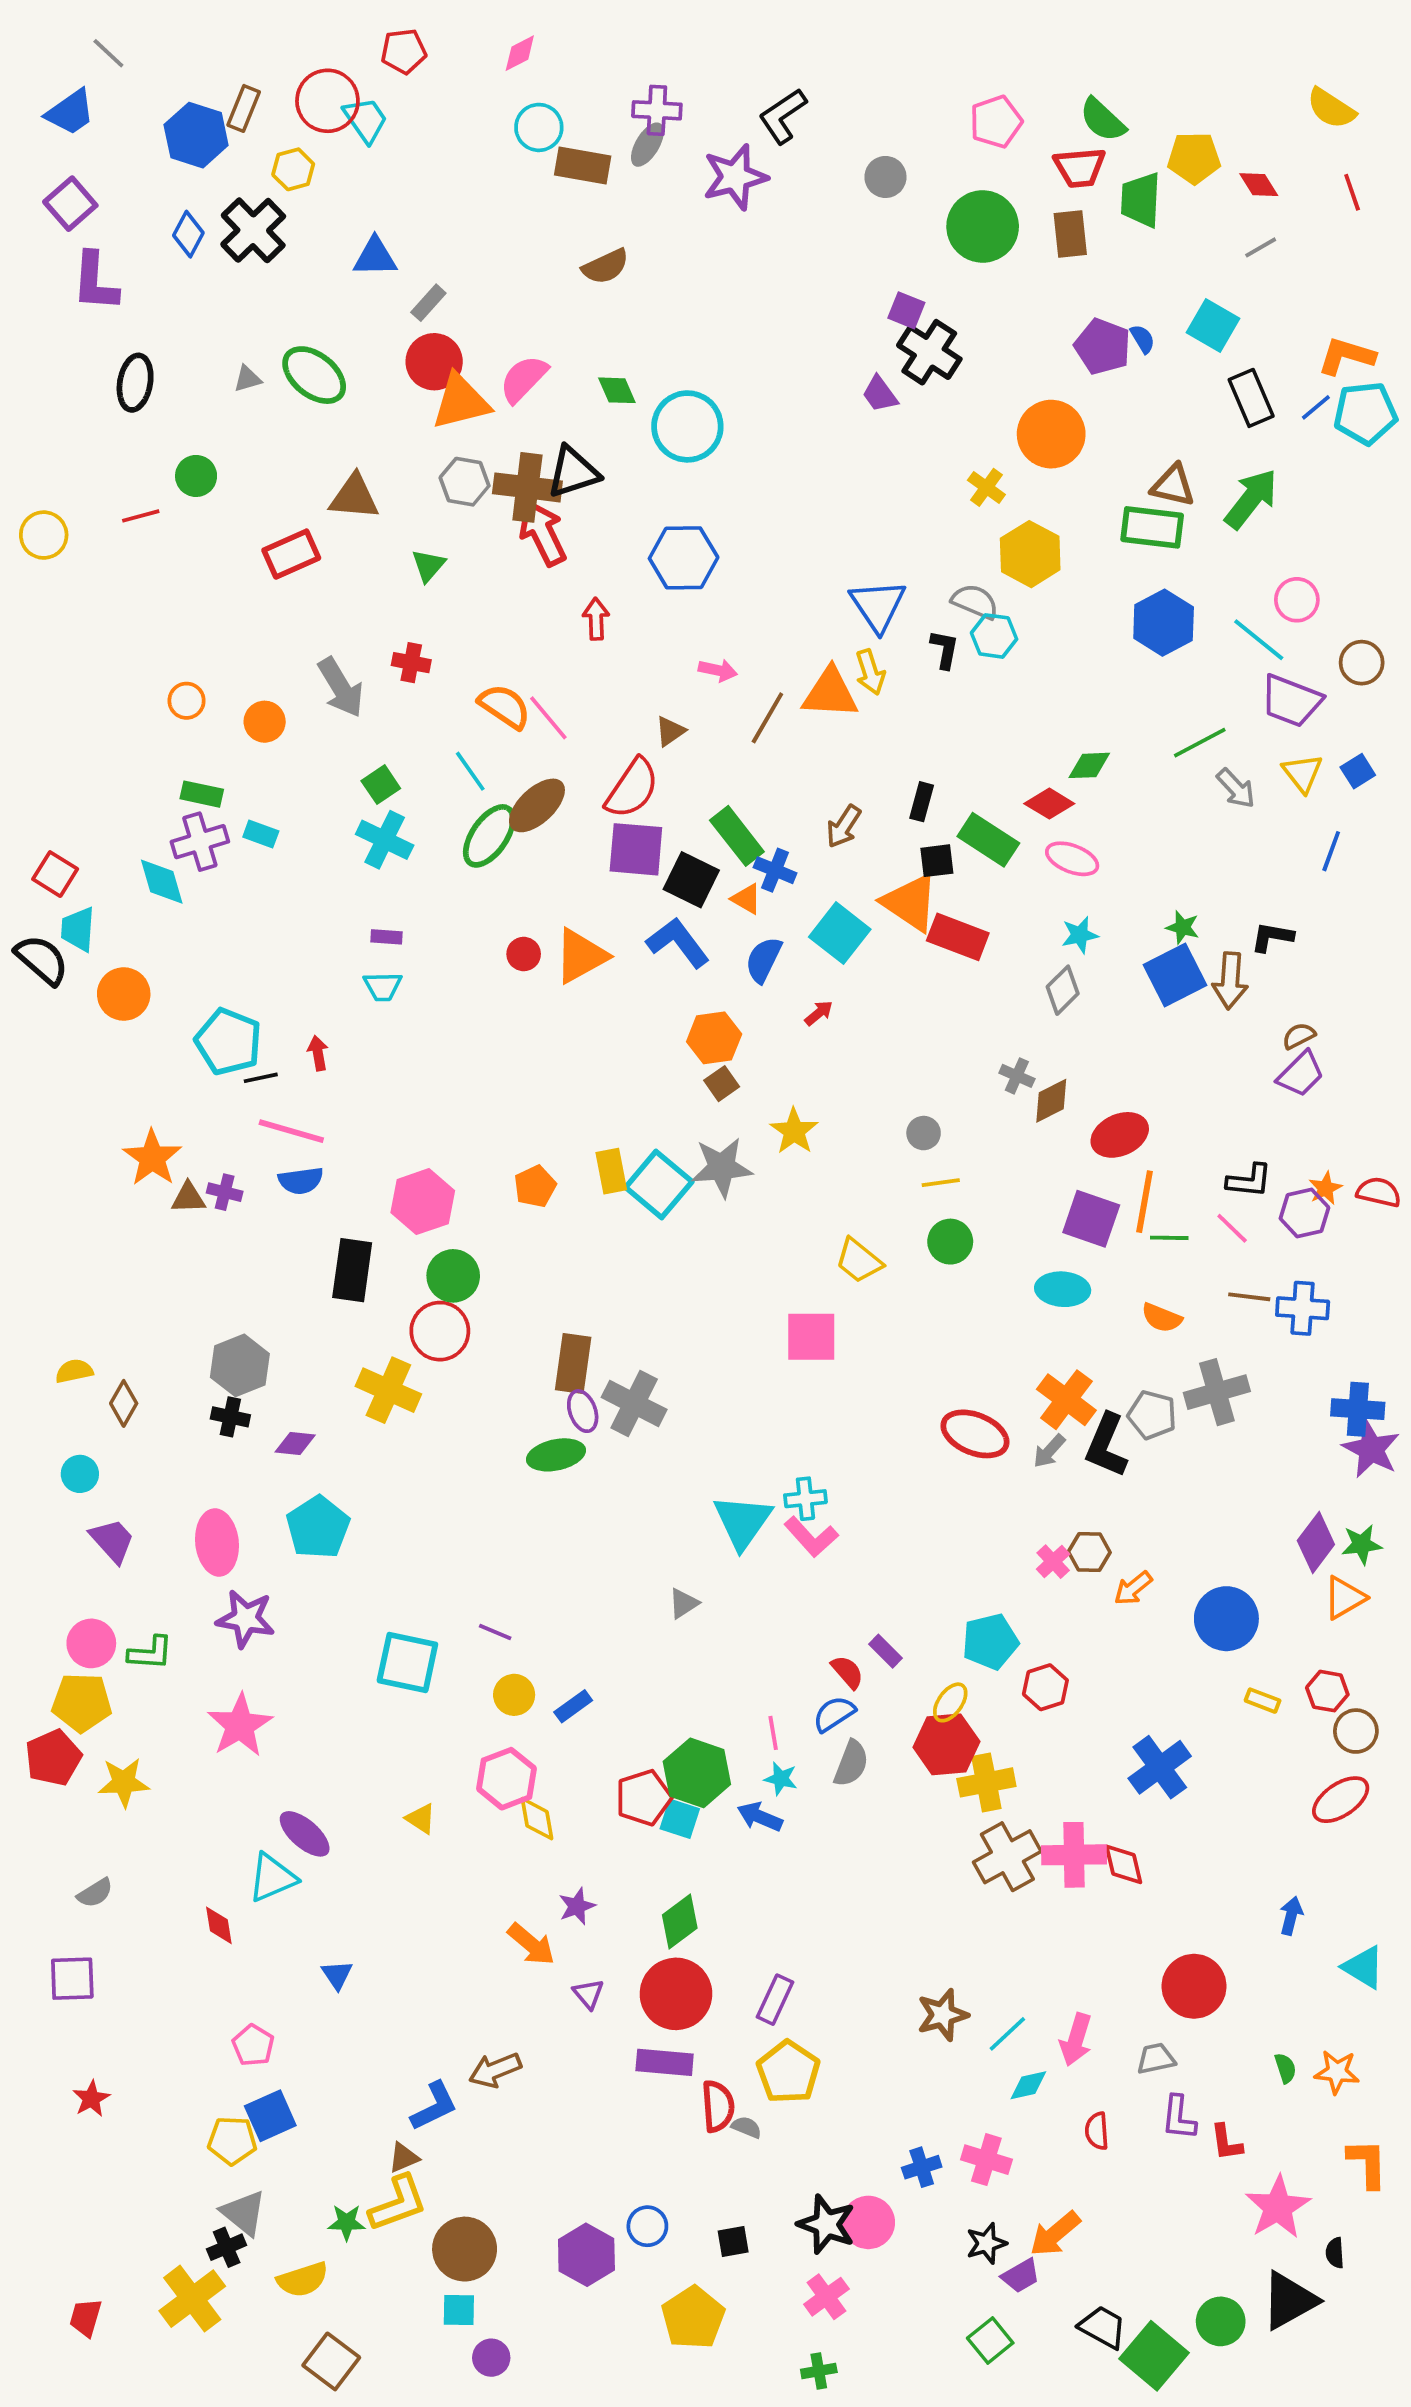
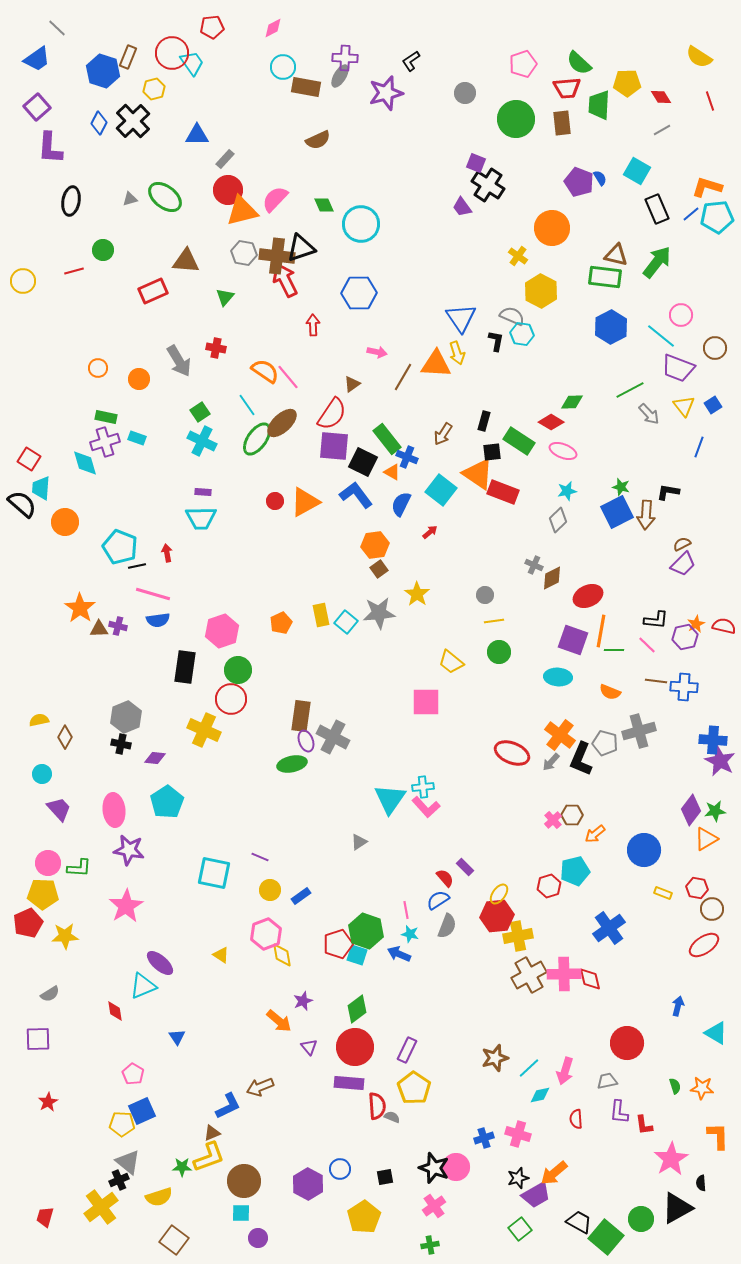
black L-shape: (783, 116) -> (411, 61), size x0.7
cyan trapezoid: (383, 986) -> (201, 518), size x1.5
cyan square: (659, 1184) -> (346, 622), size x0.7
cyan pentagon: (990, 1642) -> (575, 871), moved
purple trapezoid: (1021, 2276) -> (536, 1195), size x1.4

